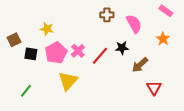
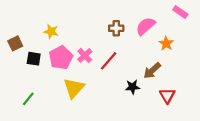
brown cross: (107, 15) -> (116, 28), moved
pink semicircle: (134, 24) -> (146, 26), turned -102
orange star: (163, 39) -> (166, 43), moved
black star: (122, 48) -> (133, 87), moved

